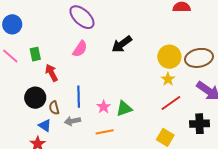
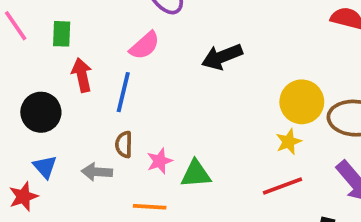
blue line: (79, 97) -> (123, 92), moved
brown semicircle: (54, 108) -> (124, 145), moved

